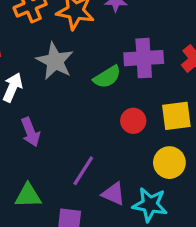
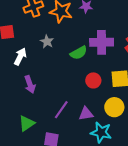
gray star: (55, 61) -> (47, 42), size x0.6
purple triangle: (113, 194) -> (86, 114), moved, turned -35
green triangle: (28, 196) -> (27, 123), turned -36

